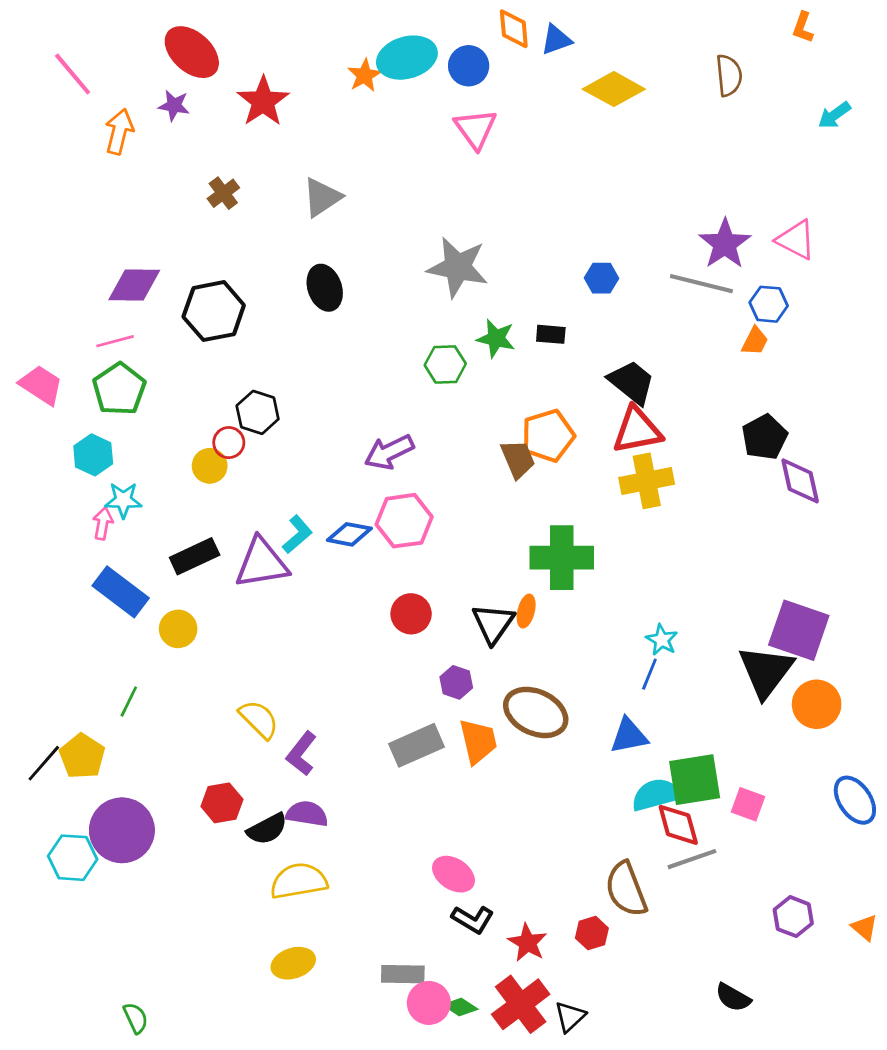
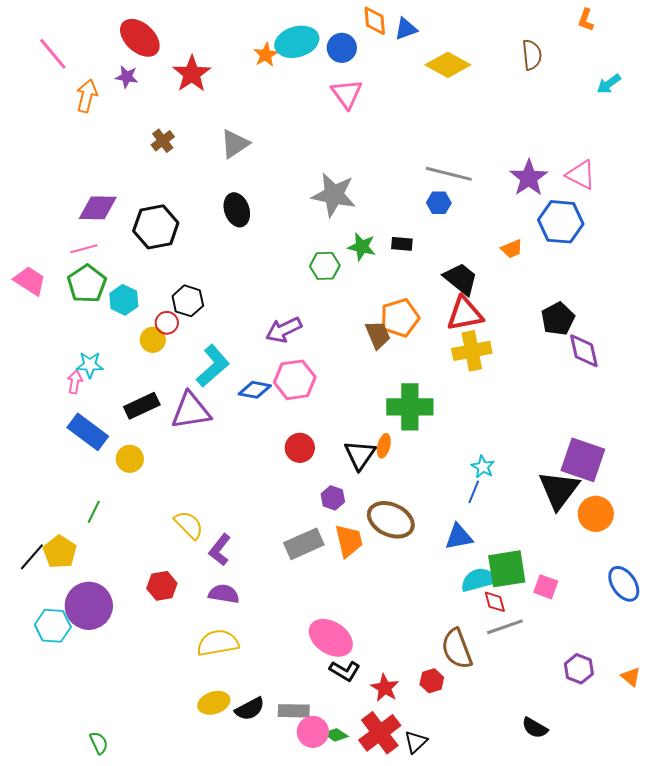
gray line: (701, 284) -> (449, 174), moved
blue hexagon: (769, 304) -> (561, 222), size x1.6
orange trapezoid: (755, 341) -> (512, 249), moved, turned 40
cyan hexagon: (93, 455) -> (124, 300), moved
cyan L-shape: (297, 534) -> (213, 366), moved, size x1.5
red diamond: (678, 825) -> (495, 602), size x0.7
black semicircle: (267, 829) -> (250, 709), moved
pink ellipse: (454, 874) -> (331, 638), size x1.4

